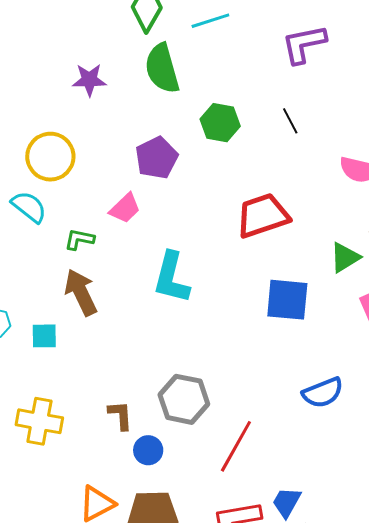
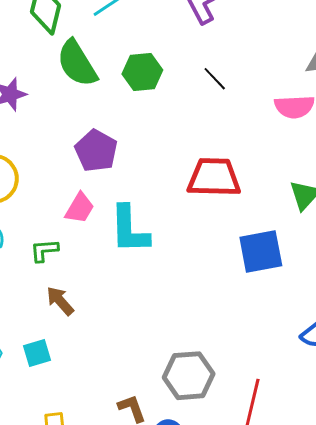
green hexagon: (220, 123) -> (142, 72), moved
red trapezoid: (263, 216) -> (214, 177), turned 36
cyan L-shape: (171, 278) -> (129, 229), moved
brown arrow: (81, 292) -> (60, 301), size x0.7

